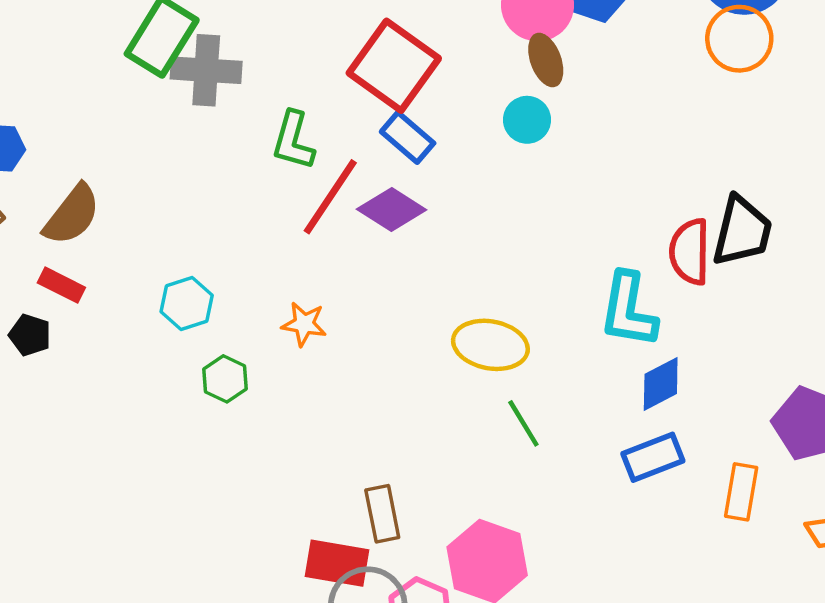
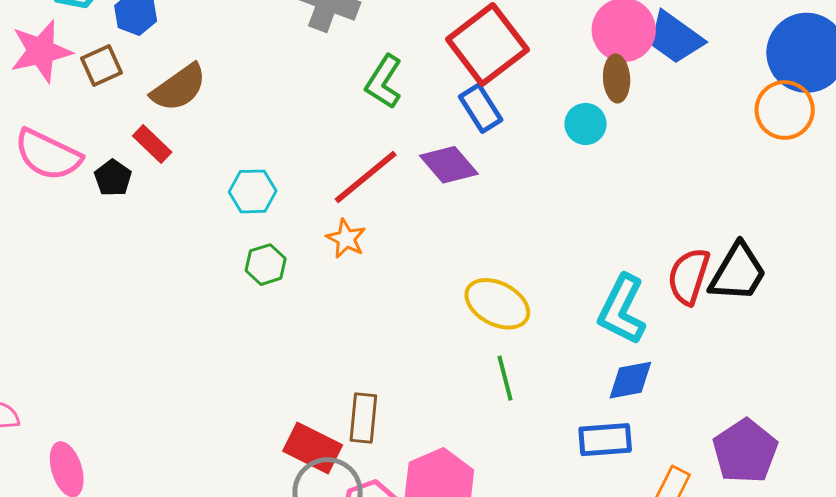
red line: (330, 197) -> (366, 177), moved

